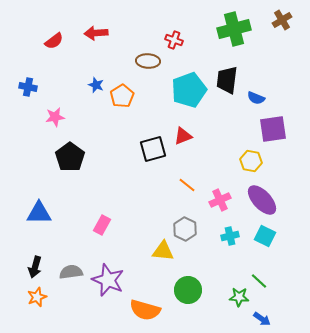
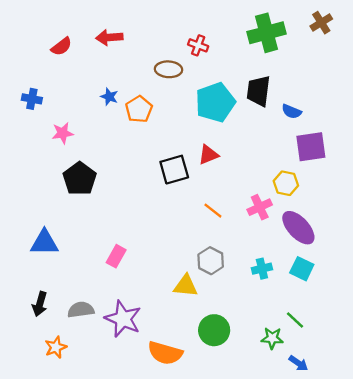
pink cross: (220, 200) -> (260, 207), moved
orange star: (37, 297) -> (56, 347), moved

